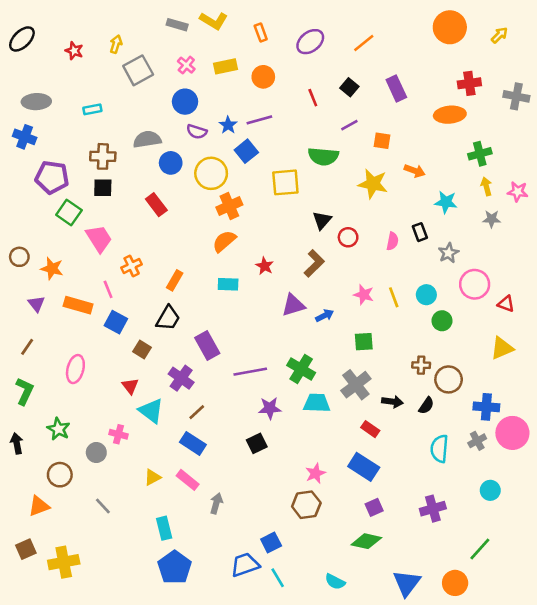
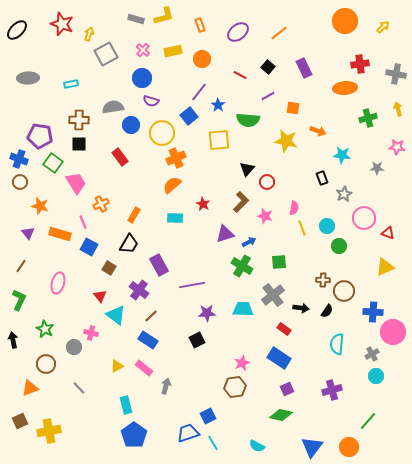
yellow L-shape: (214, 21) -> (164, 16), turned -45
red star: (74, 51) -> (62, 24), moved, size x1.6
red line: (313, 98) -> (240, 75), turned -40
purple line: (259, 120) -> (199, 92), turned -36
blue star: (228, 125) -> (218, 105), moved
blue cross: (25, 137) -> (19, 159), moved
yellow arrow: (486, 186) -> (398, 109), moved
pink semicircle: (392, 241) -> (294, 208), moved
brown circle: (19, 257) -> (20, 182), moved
pink star: (364, 295) -> (265, 216), moved
green cross: (301, 369) -> (242, 266), moved
gray cross: (477, 441) -> (372, 354), moved

